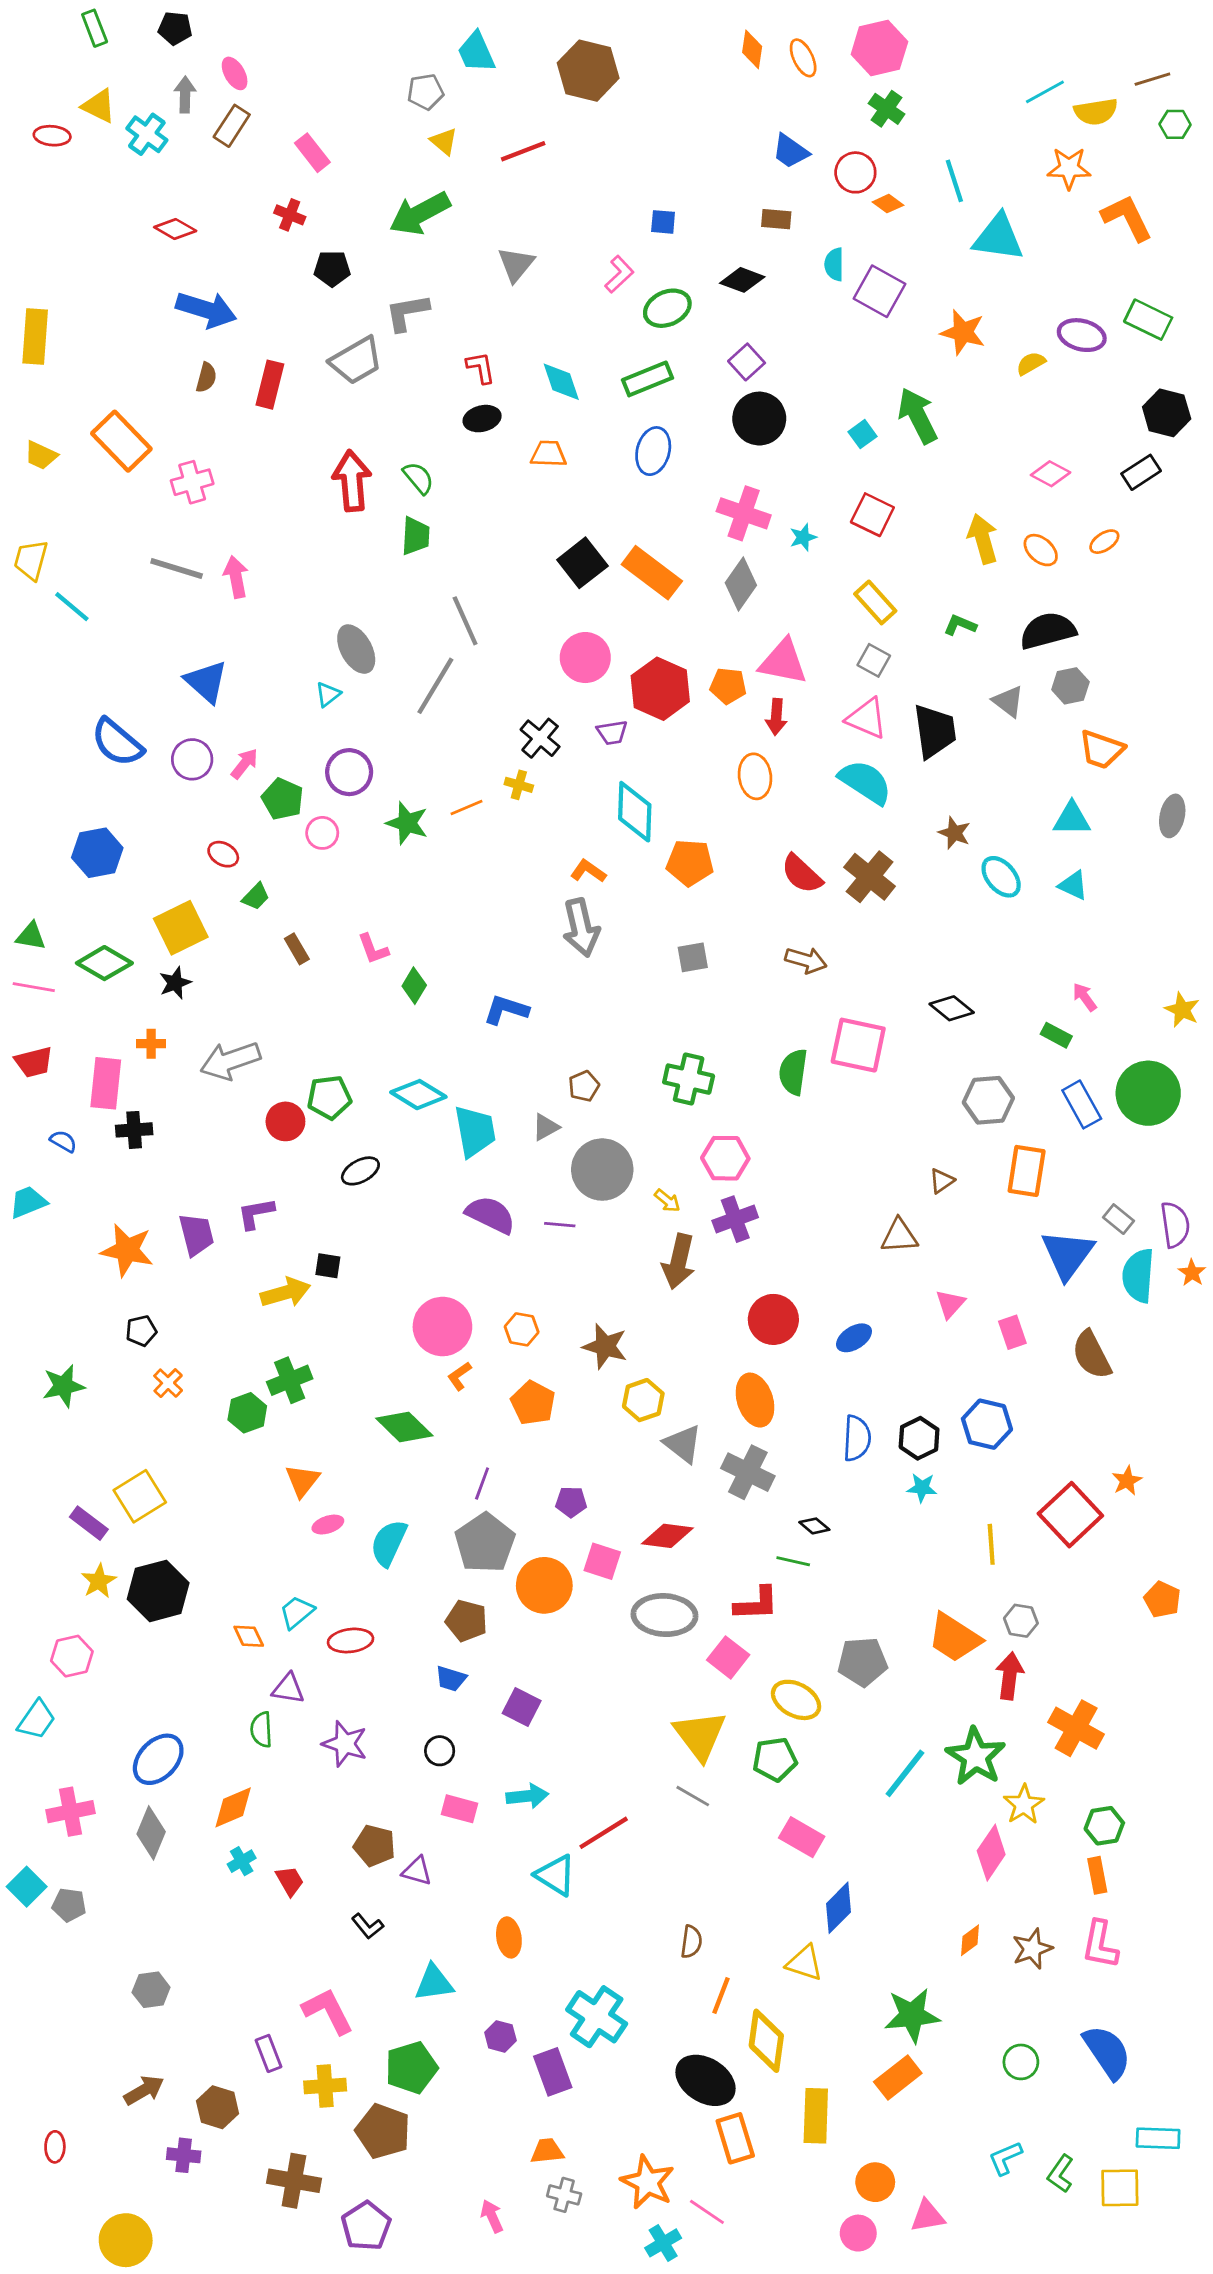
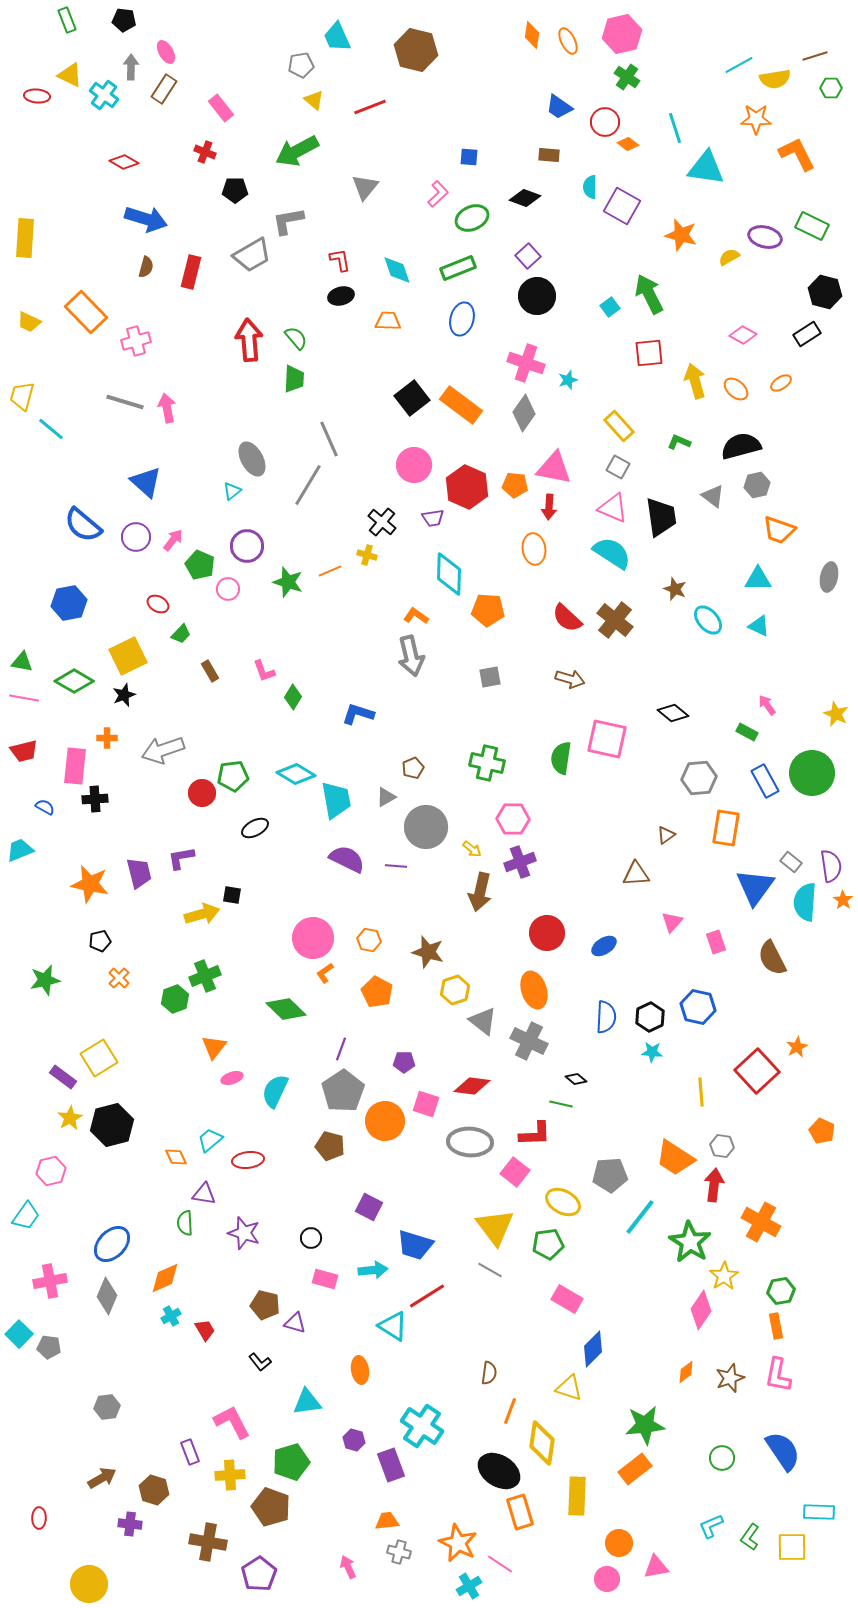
red square: (872, 515) -> (649, 353), moved, turned -32
blue trapezoid: (451, 1679) -> (415, 1245), moved, size x1.6
cyan line: (905, 1773) -> (640, 1217), moved

